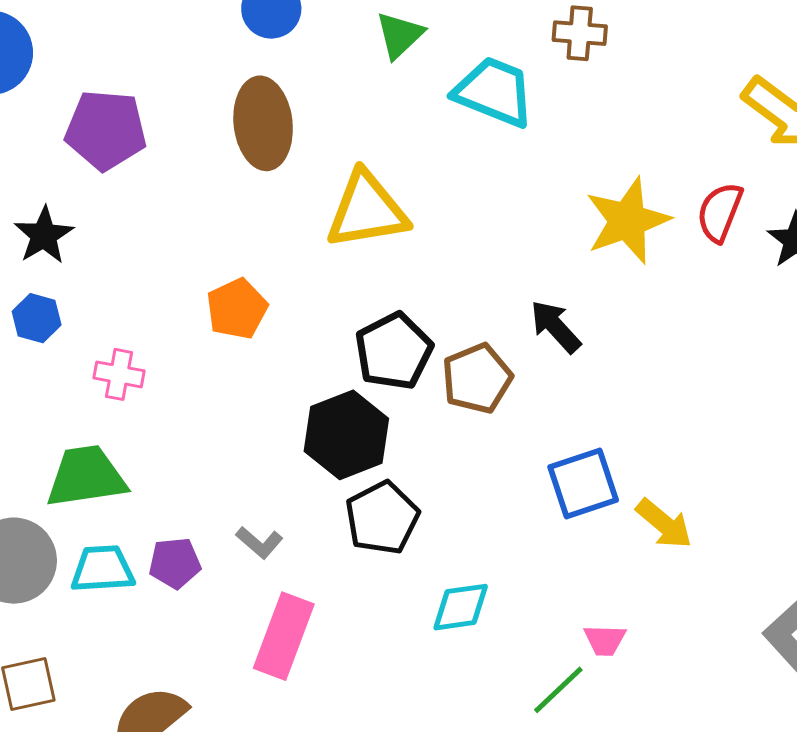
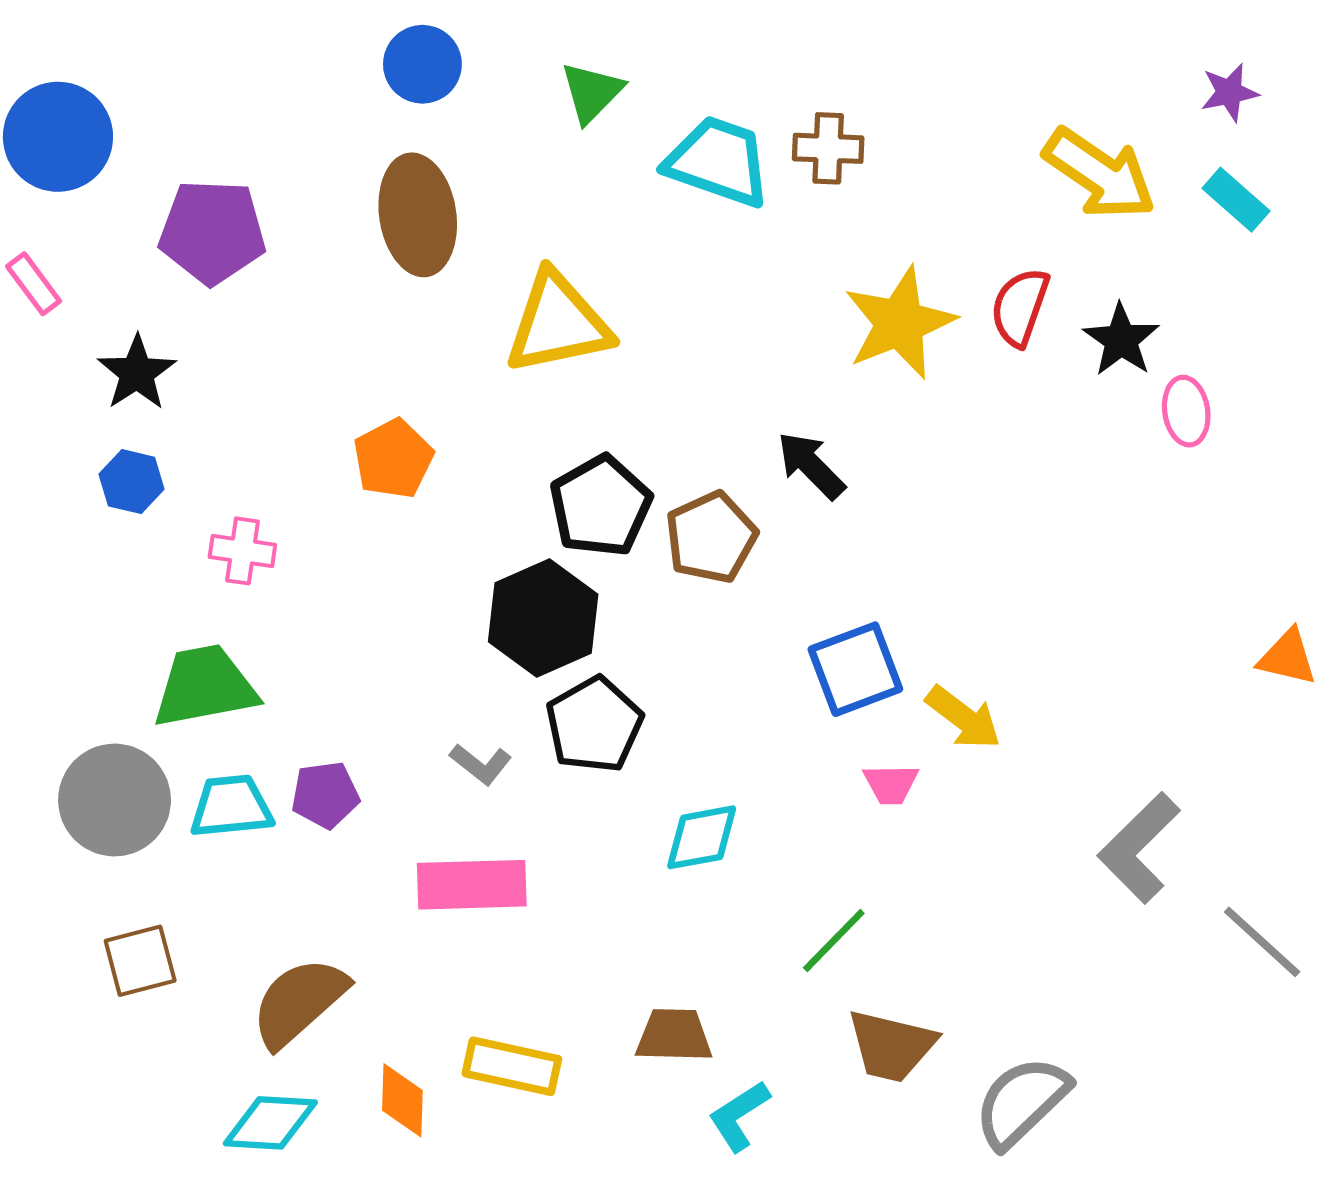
brown cross: (580, 33) -> (828, 148), moved
gray L-shape: (259, 542) -> (481, 764), moved
pink rectangle: (284, 636) -> (472, 885), turned 70
pink trapezoid: (605, 640) -> (891, 784), moved

